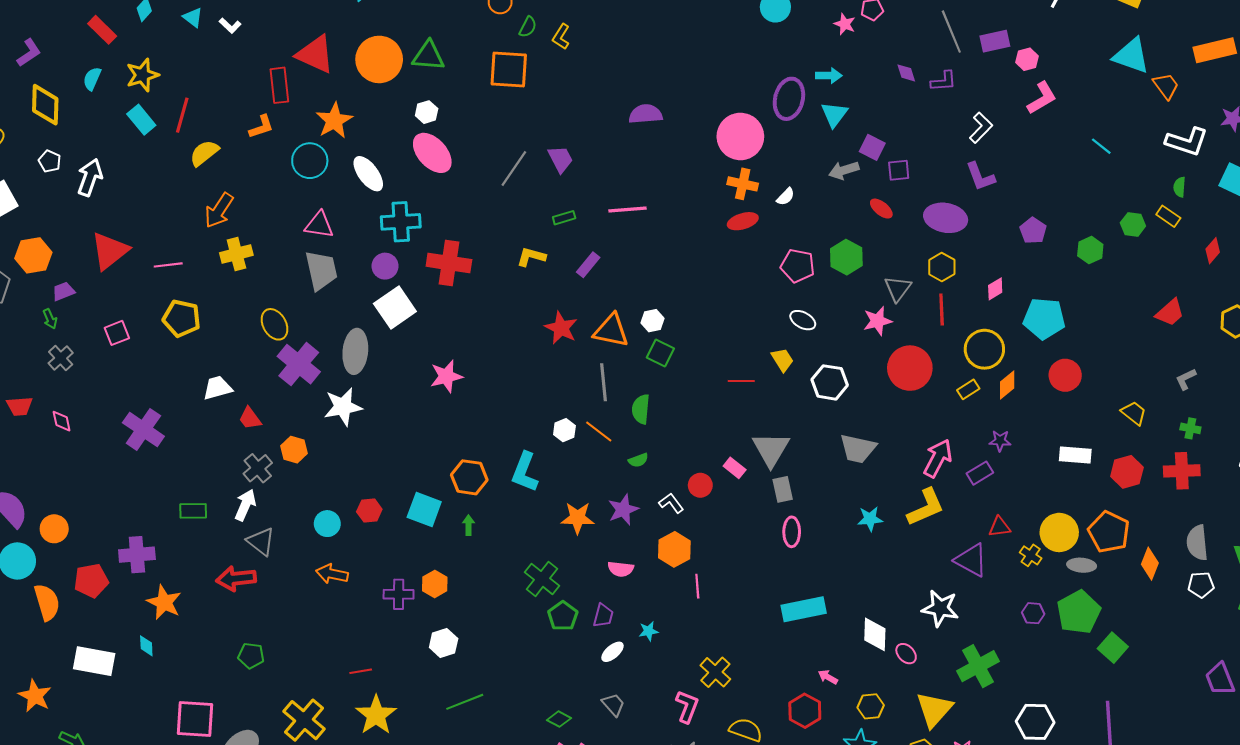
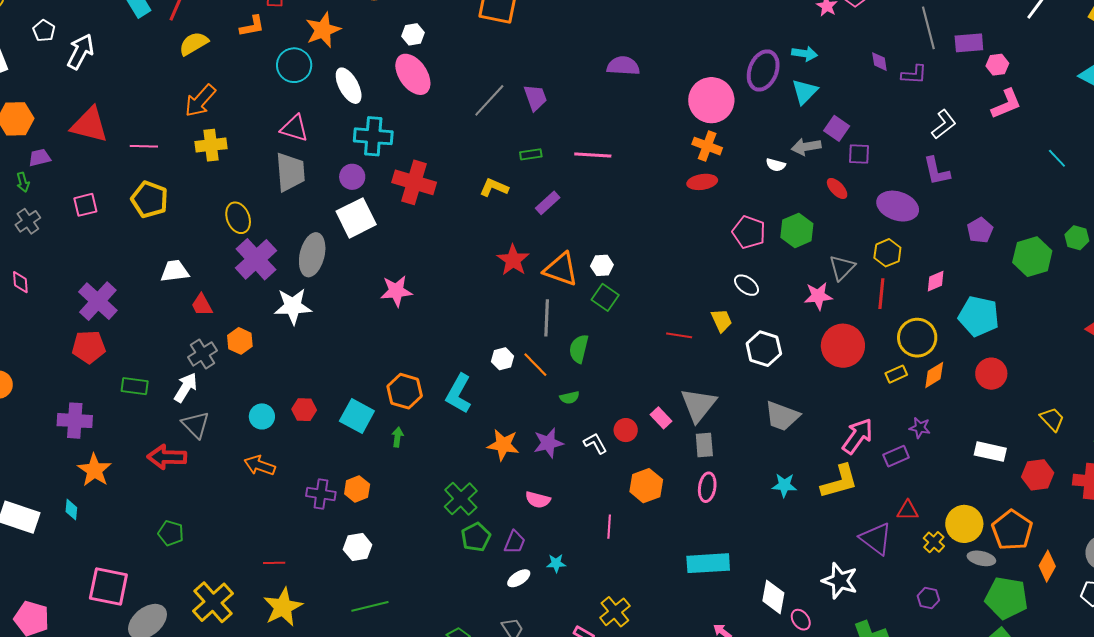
white semicircle: (786, 197) -> (776, 165), moved, turned 54
green hexagon: (1090, 250) -> (1032, 257), size x1.5
red triangle: (110, 251) -> (89, 125), turned 45
orange hexagon: (674, 549) -> (646, 486), moved
red pentagon: (91, 581) -> (89, 347), moved
green pentagon: (1079, 612) -> (1006, 598), moved, turned 30

